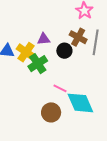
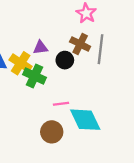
green cross: (38, 64) -> (35, 76), turned -30
pink line: (60, 88) -> (61, 104), turned -32

